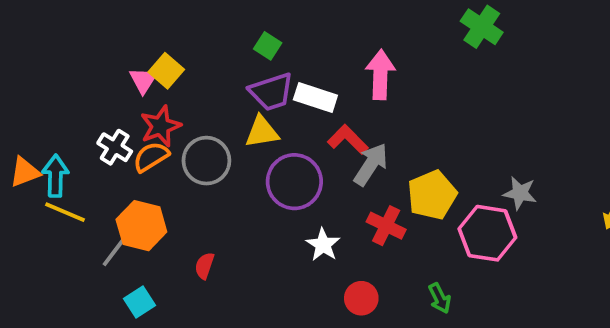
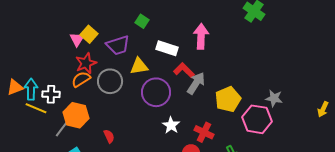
purple trapezoid: (271, 92) -> (118, 45), moved
white cross: (115, 147) -> (51, 94), moved, turned -30
red cross: (386, 226) -> (204, 132), moved
red semicircle: (205, 266) -> (109, 136), turned 136

